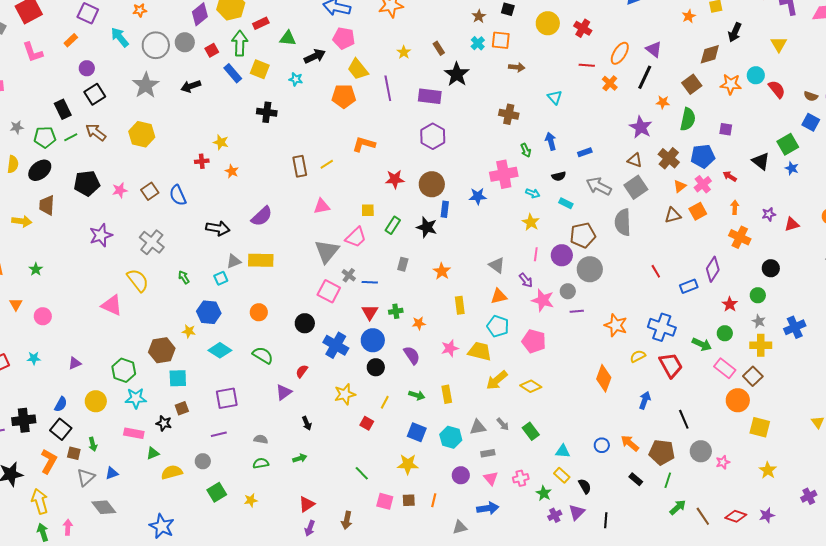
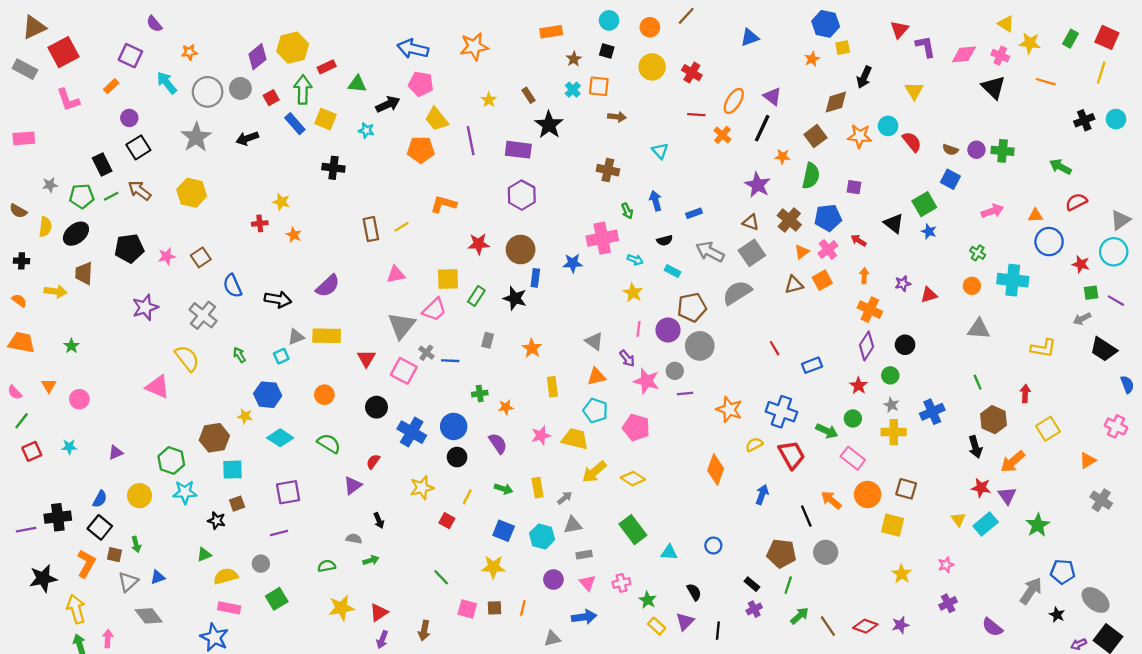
blue semicircle: (178, 195) -> (232, 286), moved
yellow square: (368, 210) -> (448, 279), size x1.5
gray semicircle: (623, 222) -> (737, 293), turned 60
purple diamond: (713, 269) -> (866, 346), moved
red triangle: (370, 312) -> (366, 358), moved
brown square: (753, 376) -> (906, 489), moved, turned -30
gray arrow: (503, 424) -> (565, 498), moved, turned -88
green rectangle: (531, 431) -> (633, 530), size x1.4
pink rectangle: (134, 433) -> (229, 608), moved
gray semicircle: (261, 439) -> (354, 539), moved
orange arrow: (630, 443) -> (831, 500), moved
pink star: (723, 462) -> (946, 565), moved
yellow rectangle: (562, 475) -> (657, 626), moved
yellow star: (251, 500) -> (341, 608), moved, size x1.6
purple cross: (555, 515) -> (754, 609), moved

